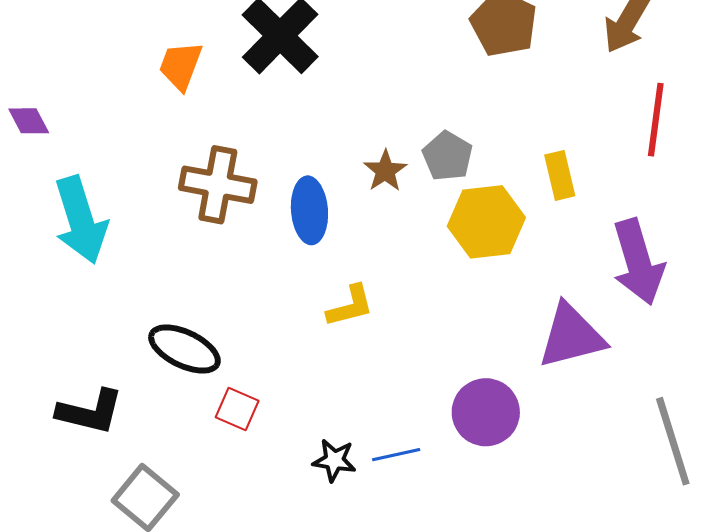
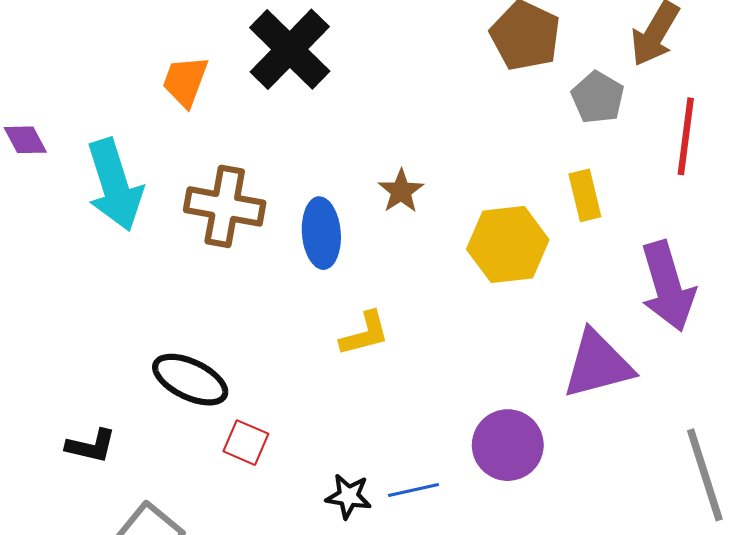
gray pentagon: (447, 156) -> (598, 97), moved
cyan arrow: (81, 220) -> (115, 185), moved
black L-shape: (90, 412) -> (91, 446), size x0.7

